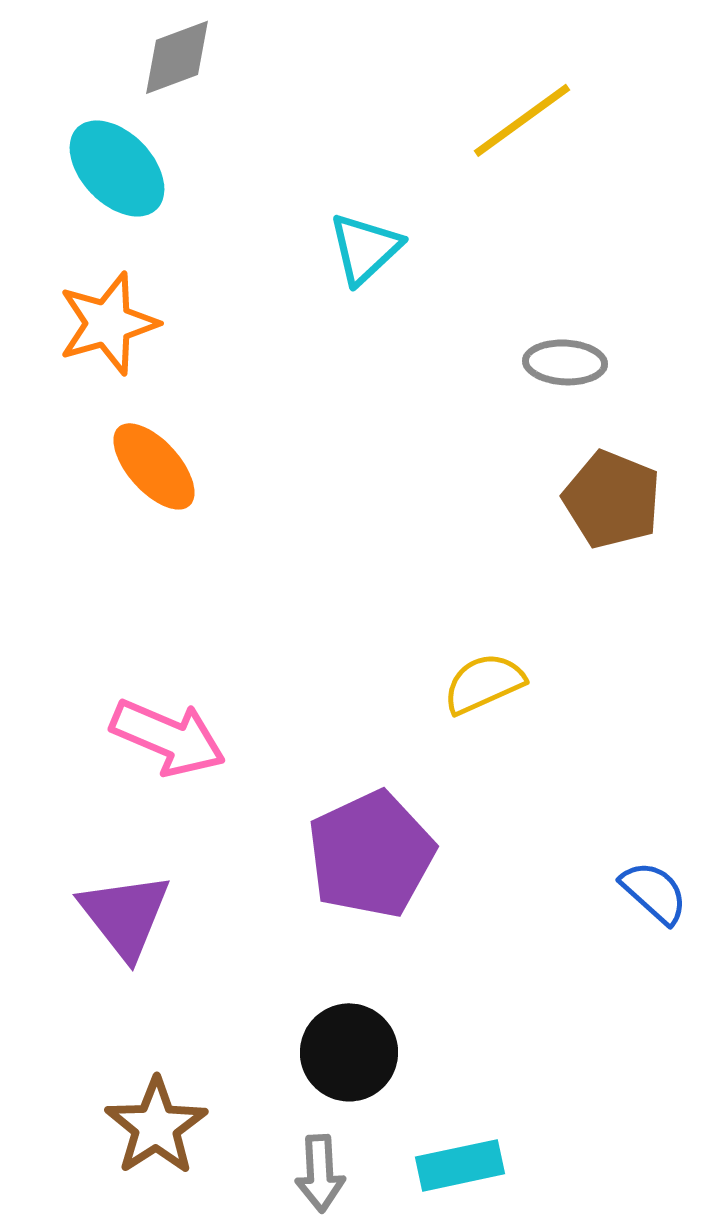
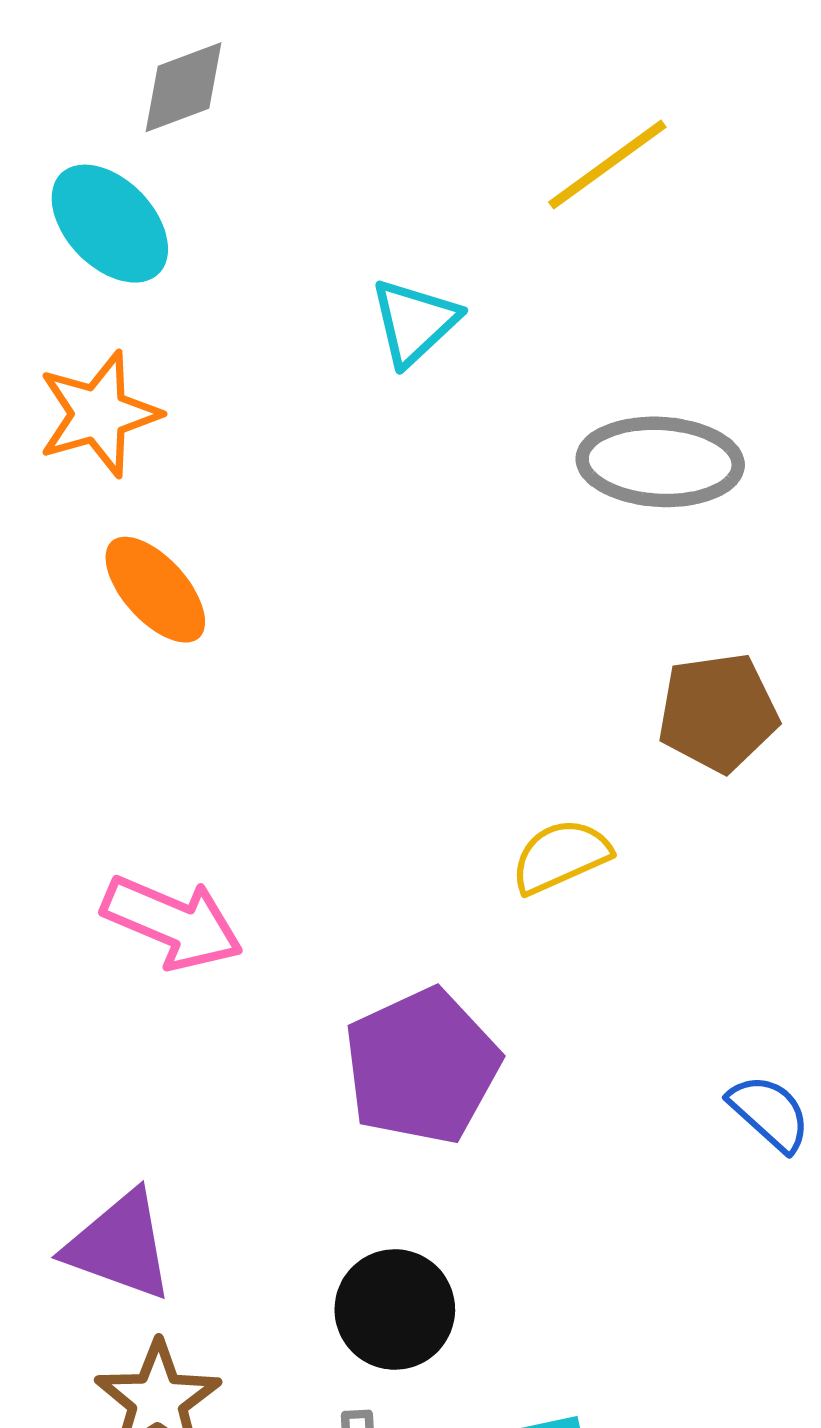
gray ellipse: (565, 362) -> (660, 462), size x1.6
brown pentagon: (612, 499) -> (718, 712), moved, turned -30
purple triangle: (125, 915) -> (120, 1246), moved, turned -32

